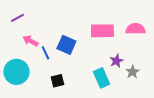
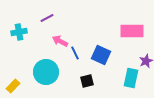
blue square: (66, 45) -> (101, 55), moved
cyan rectangle: (101, 78) -> (131, 78), turned 36

